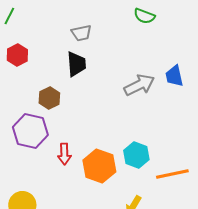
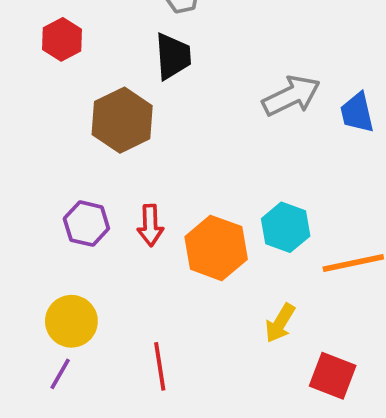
blue trapezoid: (174, 76) -> (357, 113), moved
brown hexagon: (49, 98) -> (122, 120), size x1.5
purple hexagon: (30, 131) -> (86, 224), moved, size x0.7

